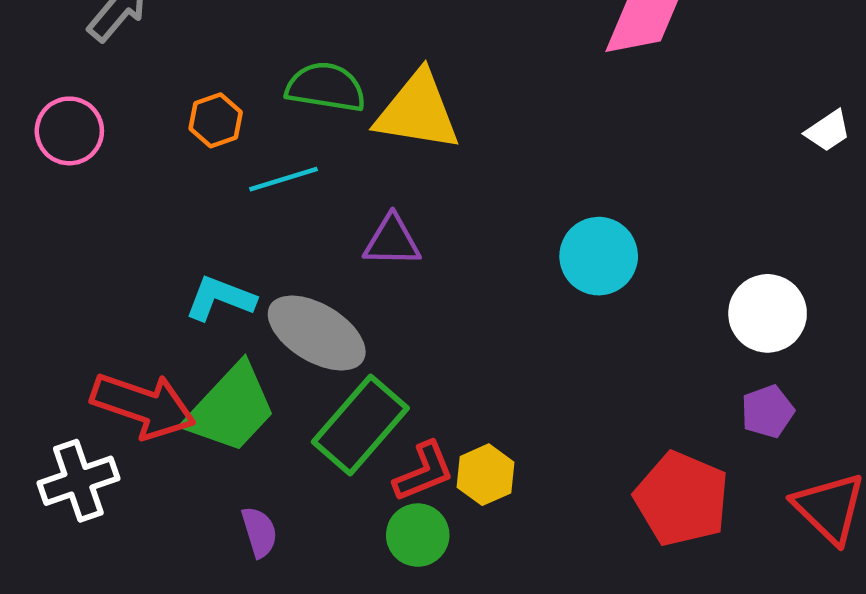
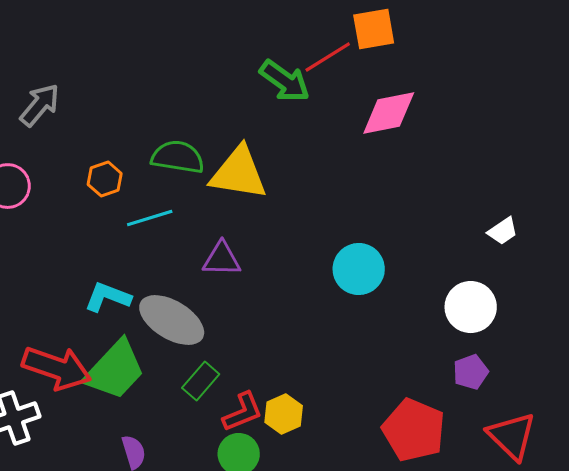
white trapezoid: (828, 131) -> (503, 231), moved
green rectangle: (360, 425) -> (201, 381), size x0.6

